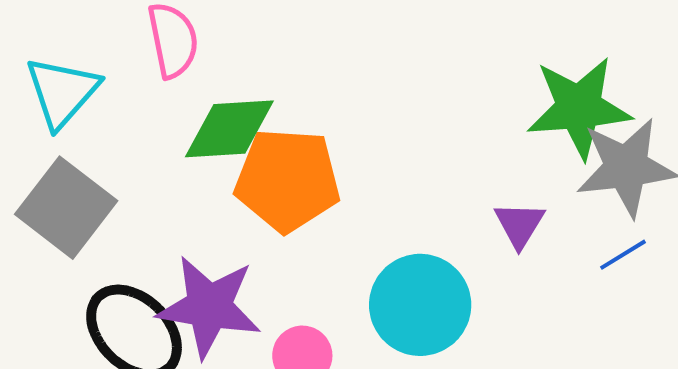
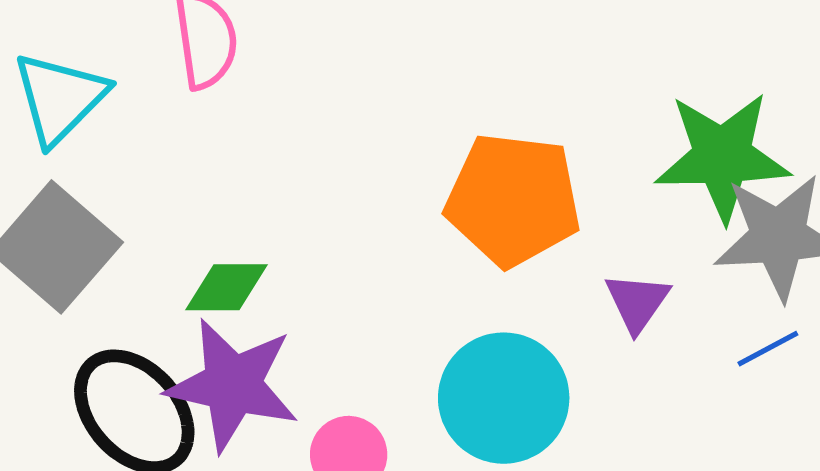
green diamond: (229, 129) -> (226, 287), moved, size x0.7
orange pentagon: (287, 180) -> (513, 200), moved

